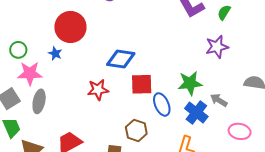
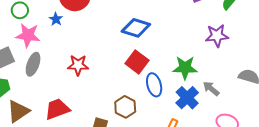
blue diamond: (121, 59) -> (136, 28), moved
red square: (142, 84) -> (137, 62), turned 30
red star: (98, 90) -> (78, 65), moved

